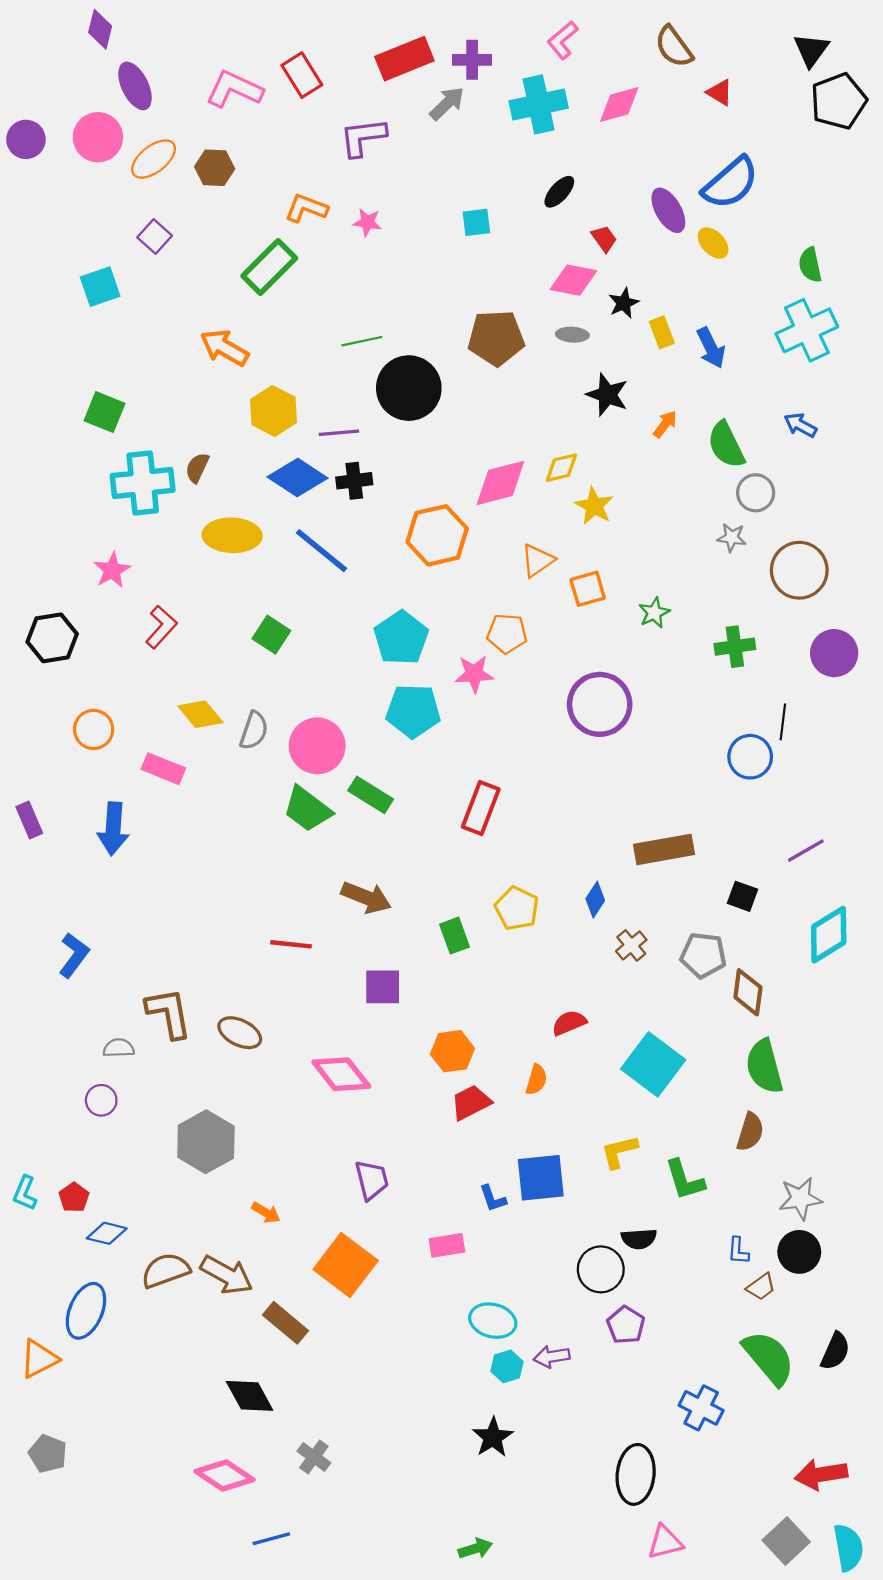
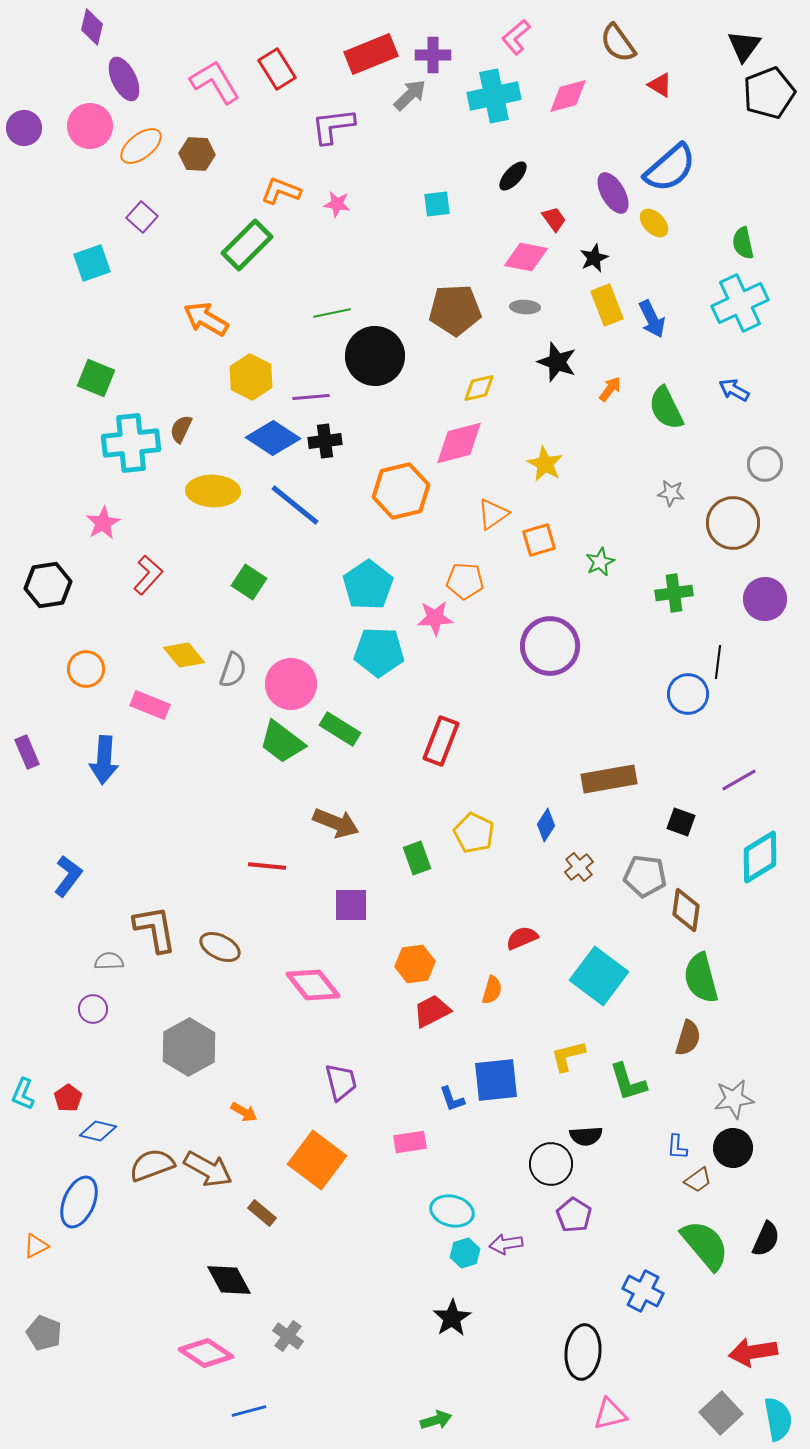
pink L-shape: (234, 89) -> (215, 82), turned 34
black star: (624, 303) -> (594, 258), moved
yellow rectangle: (662, 332) -> (607, 305), size x1.4
yellow diamond: (561, 468) -> (479, 388), moved
gray circle: (756, 493) -> (765, 464), moved
brown rectangle: (286, 1323) -> (262, 1213), size x0.7
orange triangle: (39, 1359) -> (36, 1246), size x0.7

